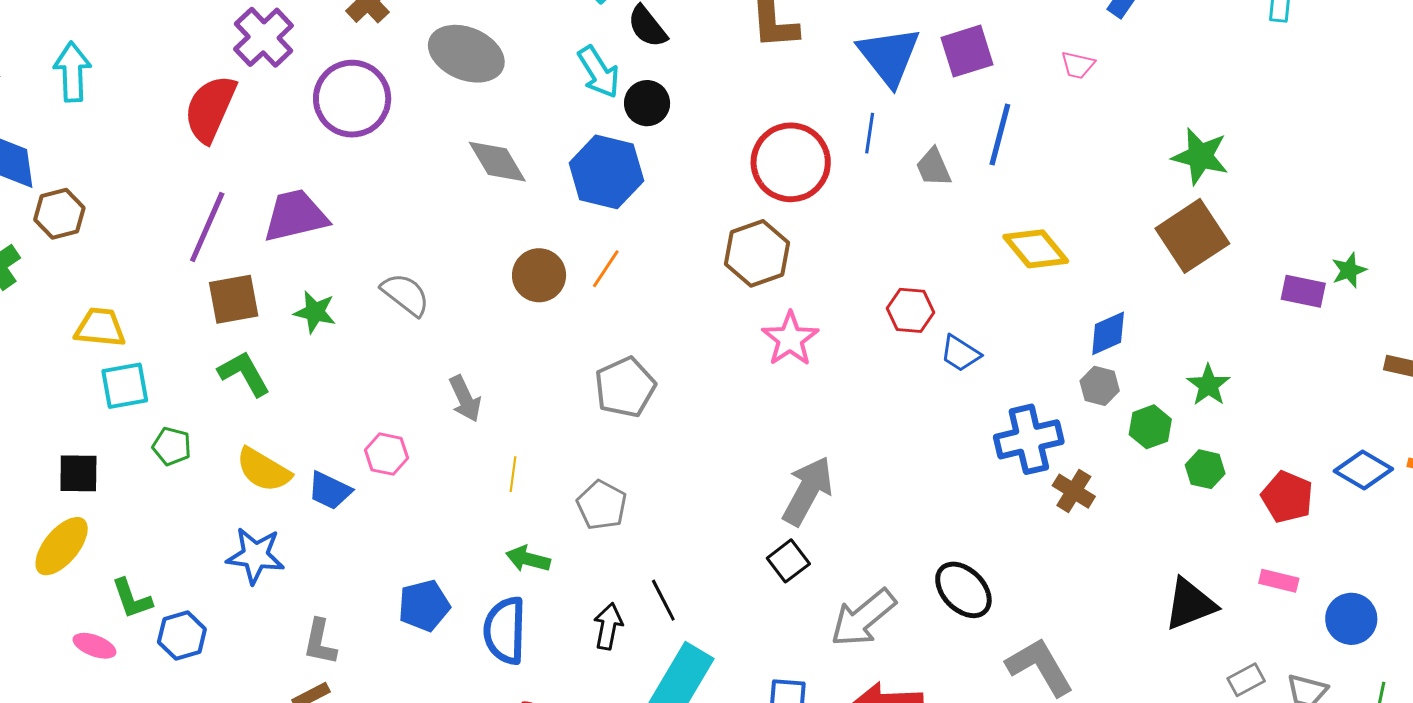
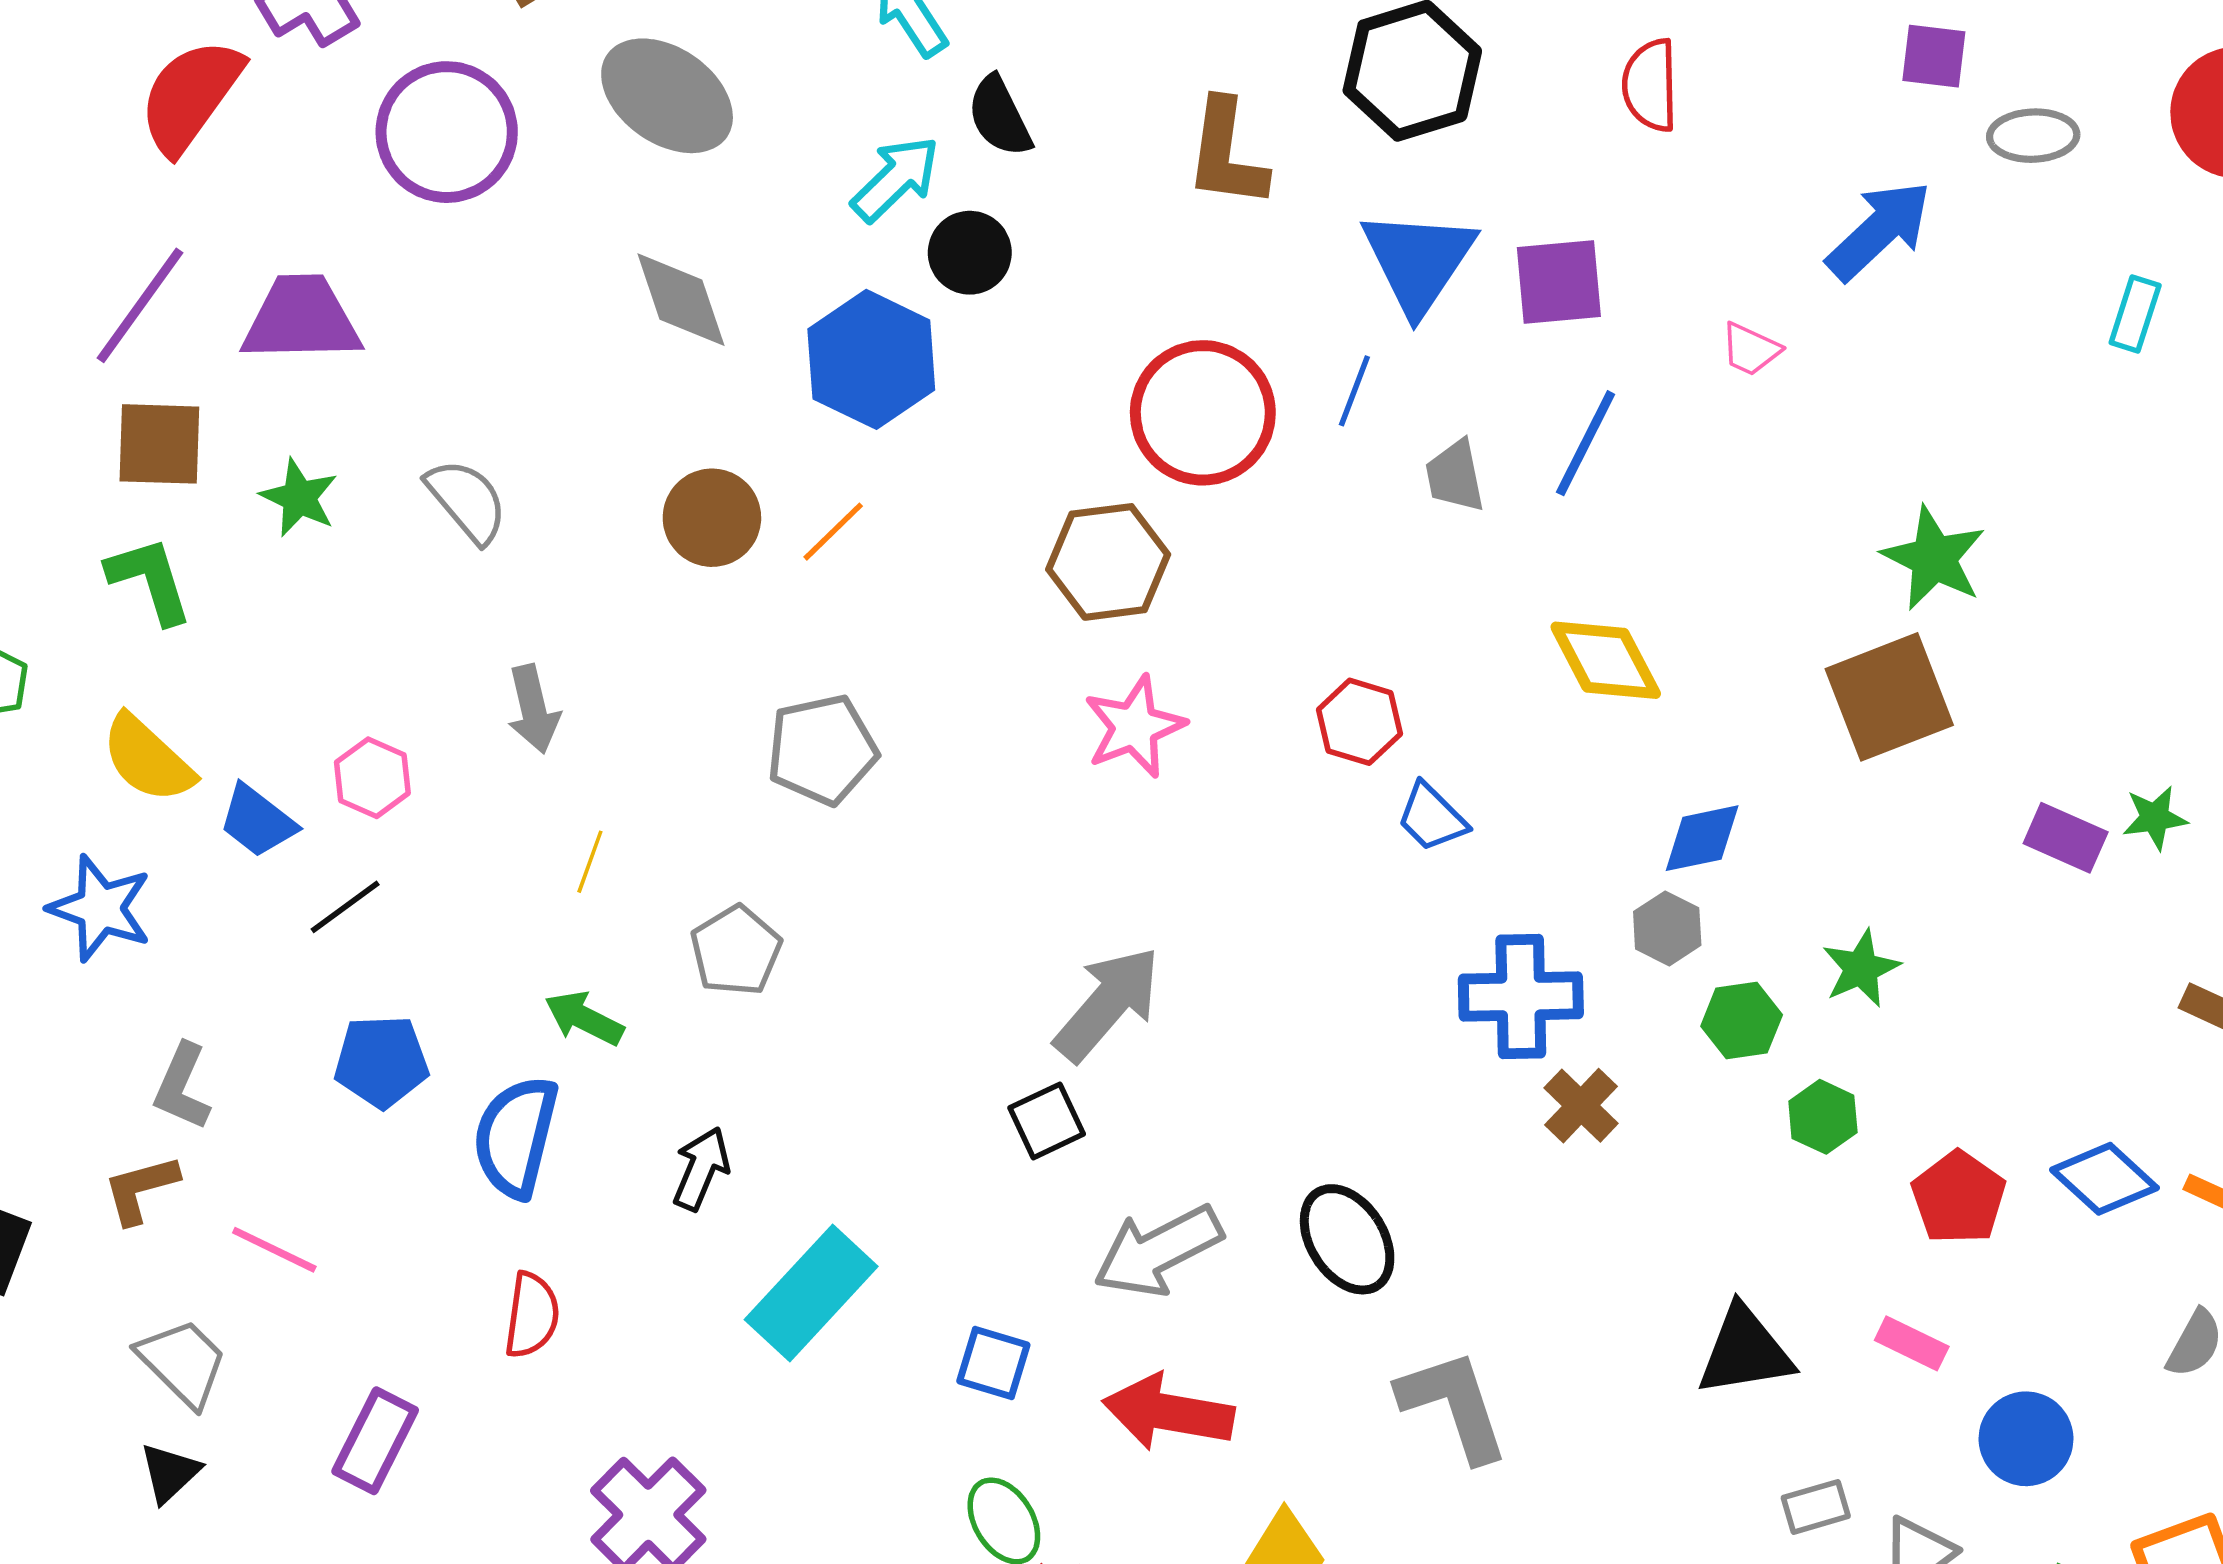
cyan arrow: (599, 72) -> (896, 179), turned -114
black line: (663, 600) -> (345, 907), moved, turned 69

